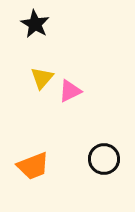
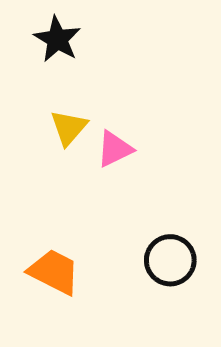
orange trapezoid: (33, 166) -> (54, 272), turned -132

